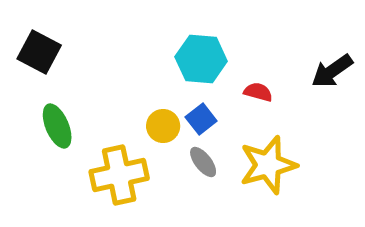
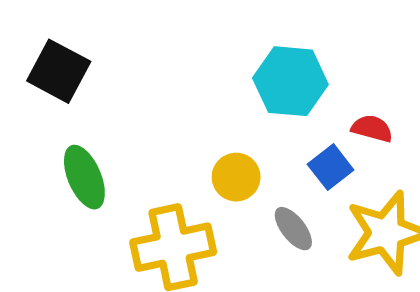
blue square: (201, 119) -> (331, 167), moved

